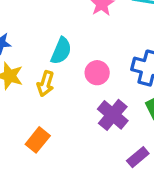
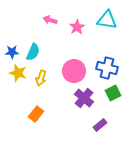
cyan semicircle: (61, 51) -> (33, 52), moved
pink circle: (97, 73) -> (74, 71), size x1.5

